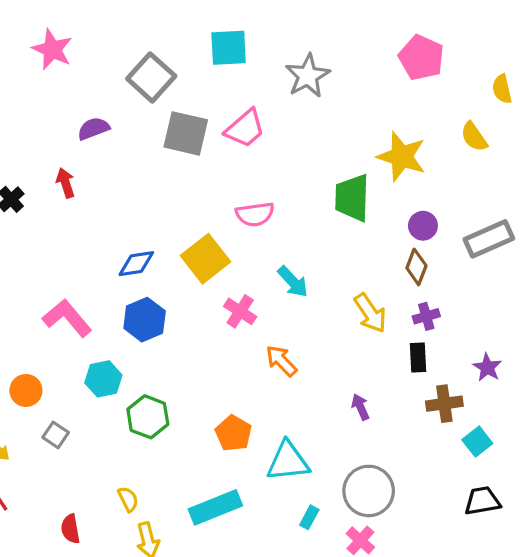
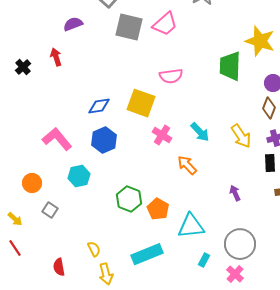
yellow square: (206, 259) -> (141, 103), turned -32
cyan arrow: (293, 282) -> (200, 132), moved
green hexagon: (148, 417) -> (129, 199), moved

